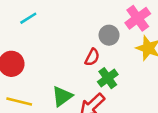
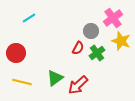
green cross: (108, 78) -> (97, 53), moved

